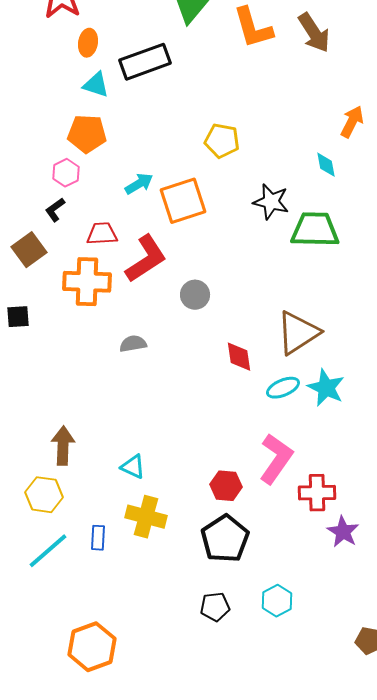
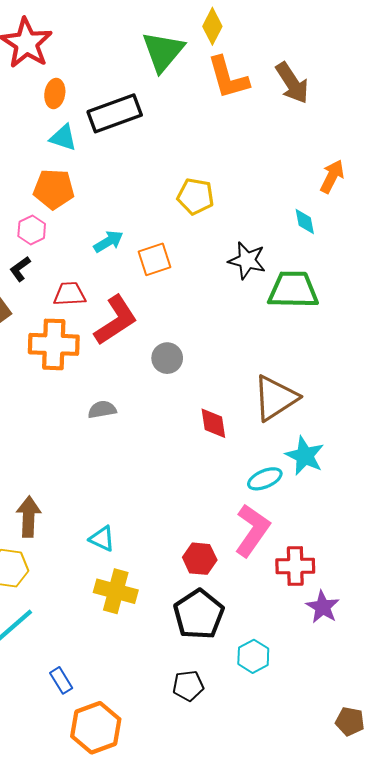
orange square: (183, 201) -> (155, 259), size x0.7
cyan ellipse: (283, 388) -> (265, 479), moved
blue rectangle: (98, 538) -> (61, 680), moved, turned -35
cyan hexagon: (277, 601) -> (253, 656), moved
orange hexagon: (92, 647) -> (96, 728), moved

